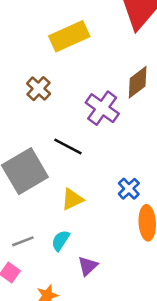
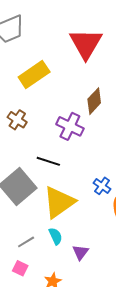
yellow triangle: (72, 199) -> (59, 202), size x1.8
cyan semicircle: (60, 241) -> (56, 236), turned 132

